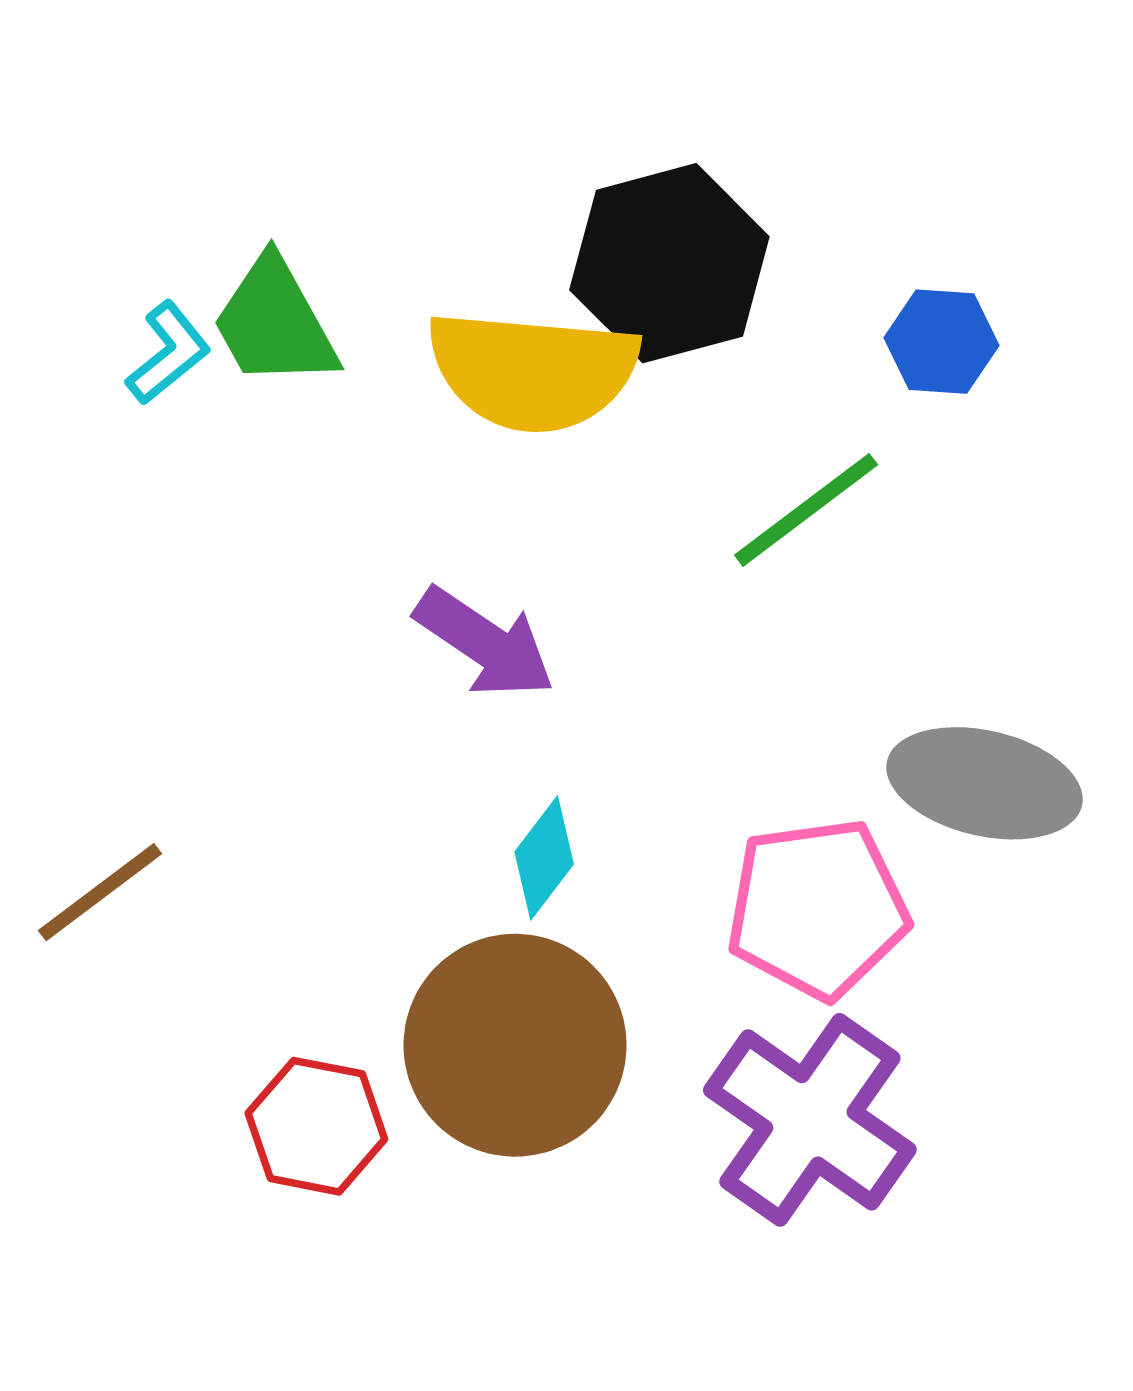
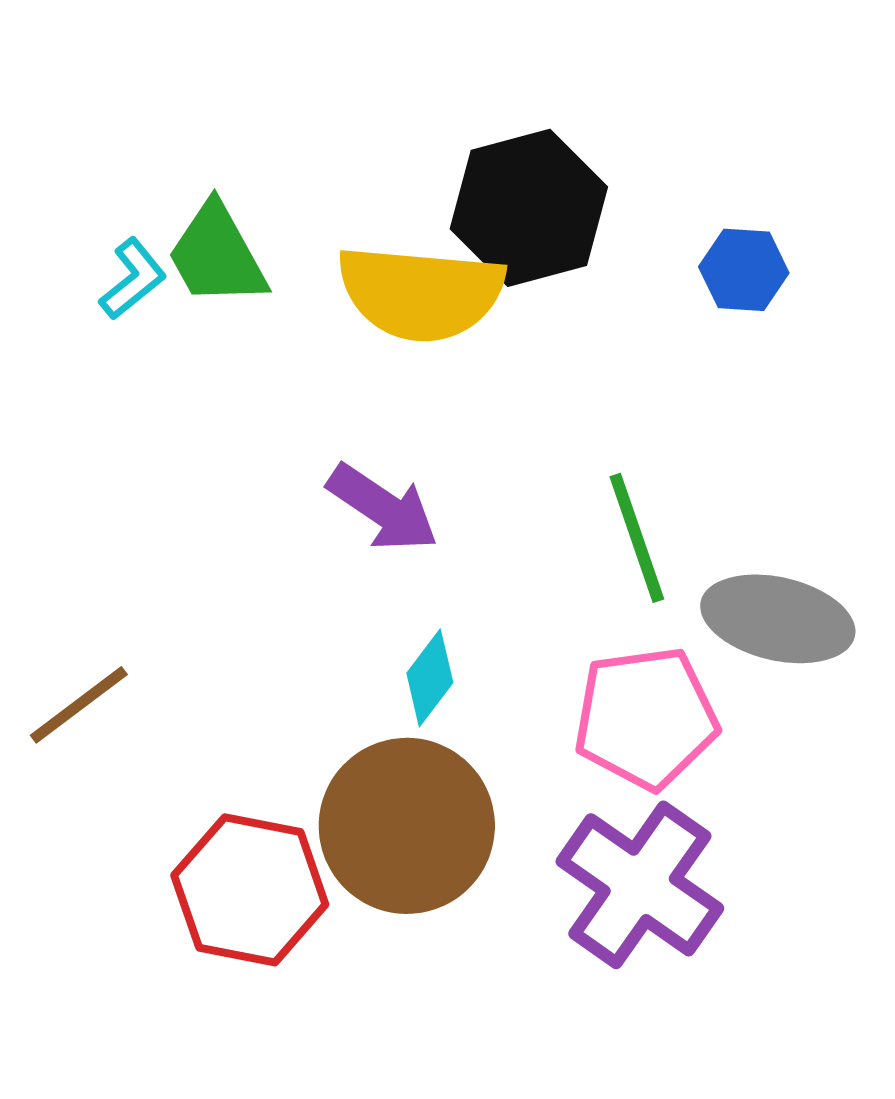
green line: (806, 510) -> (637, 538), moved, turned -72
red hexagon: (316, 1126) -> (250, 890), size x1.4

